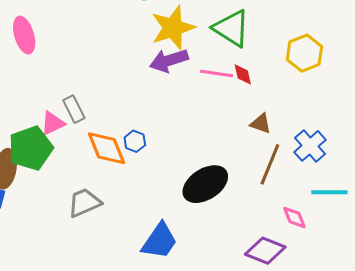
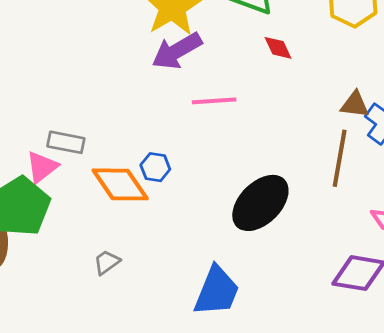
pink line: (217, 74) -> (214, 101), moved
gray rectangle: (74, 109) -> (66, 142), turned -40
brown triangle: (261, 124) -> (355, 105), moved
gray trapezoid: (84, 203) -> (107, 262), size x0.6

